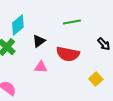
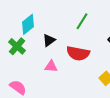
green line: (72, 22) -> (82, 21), turned -48

